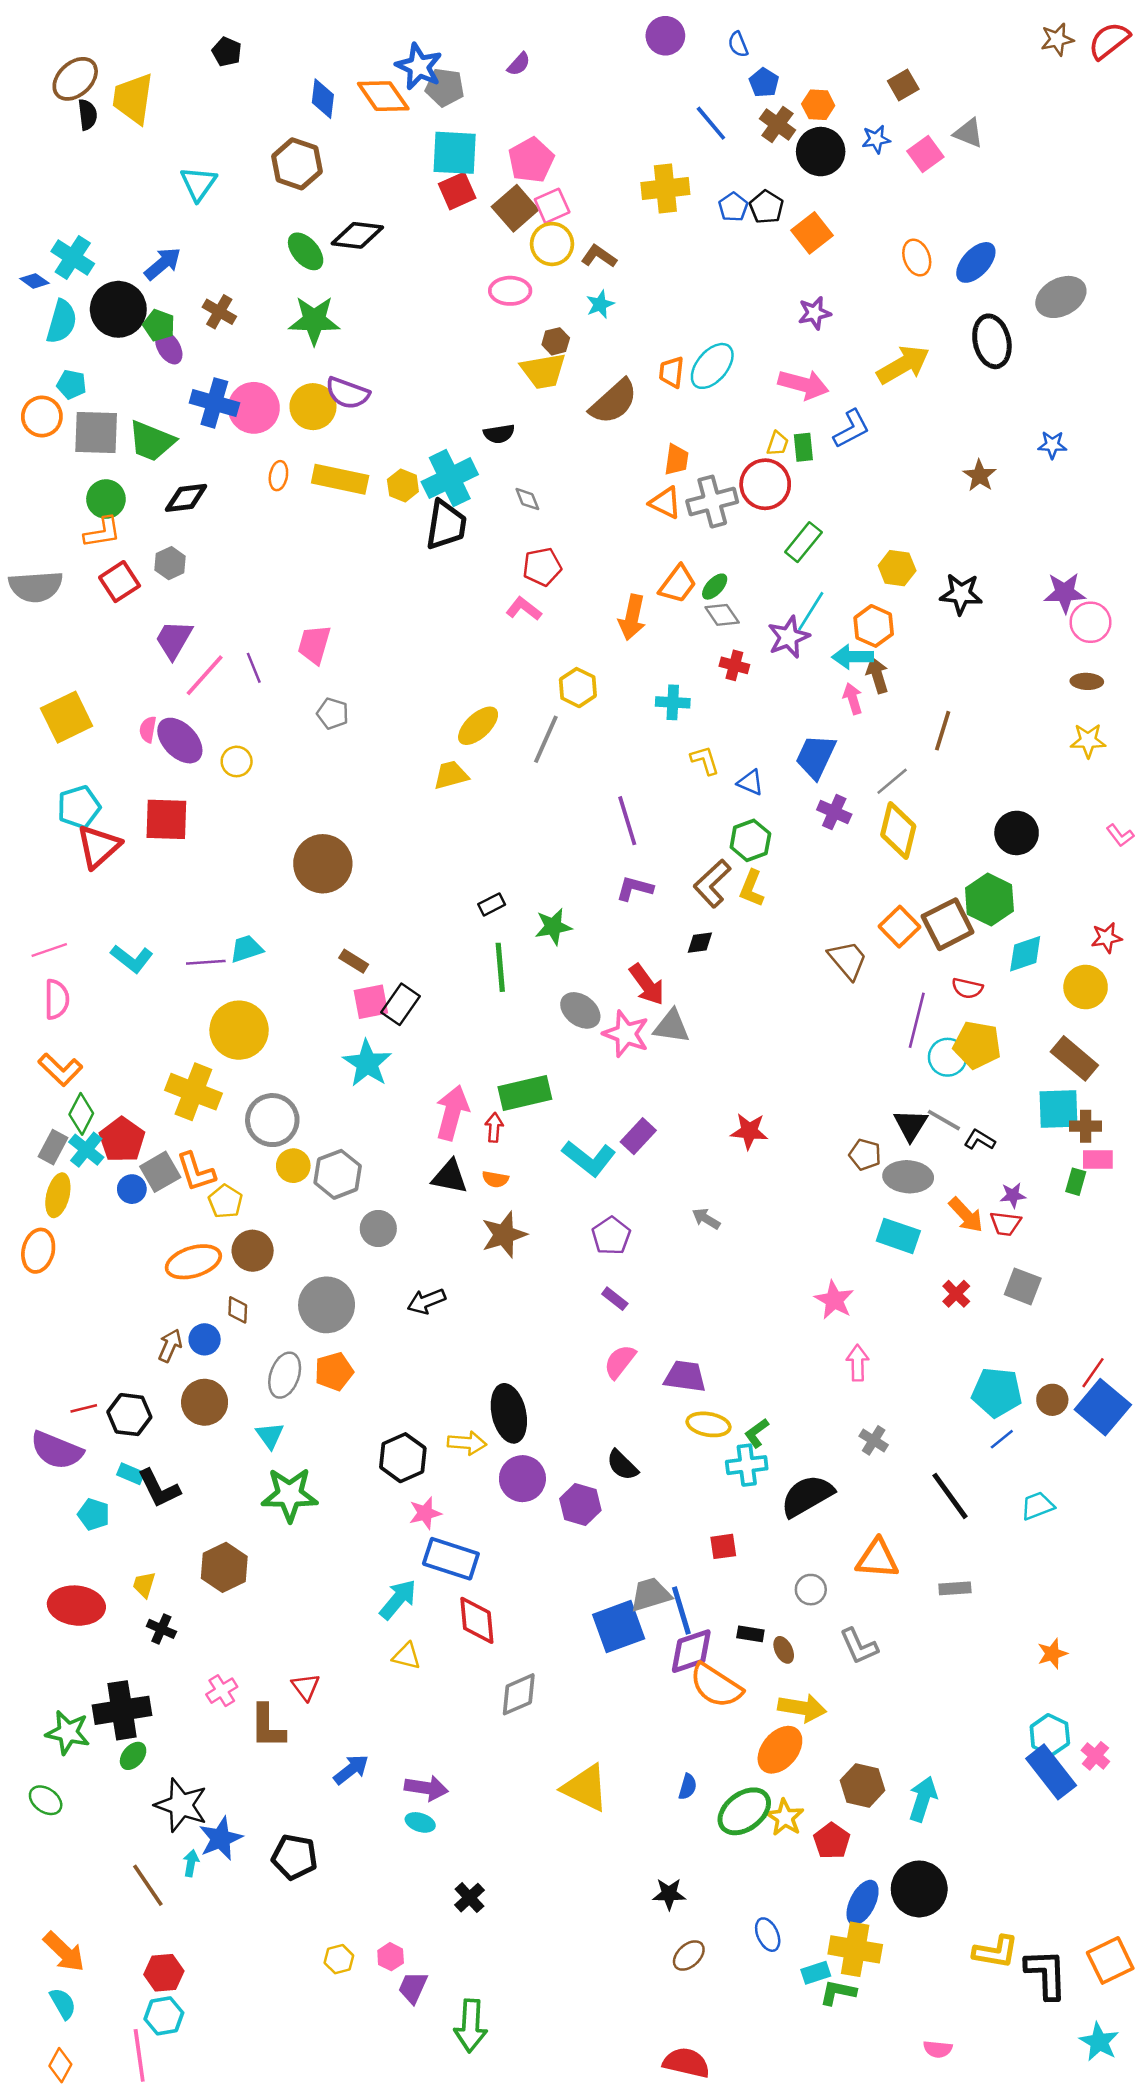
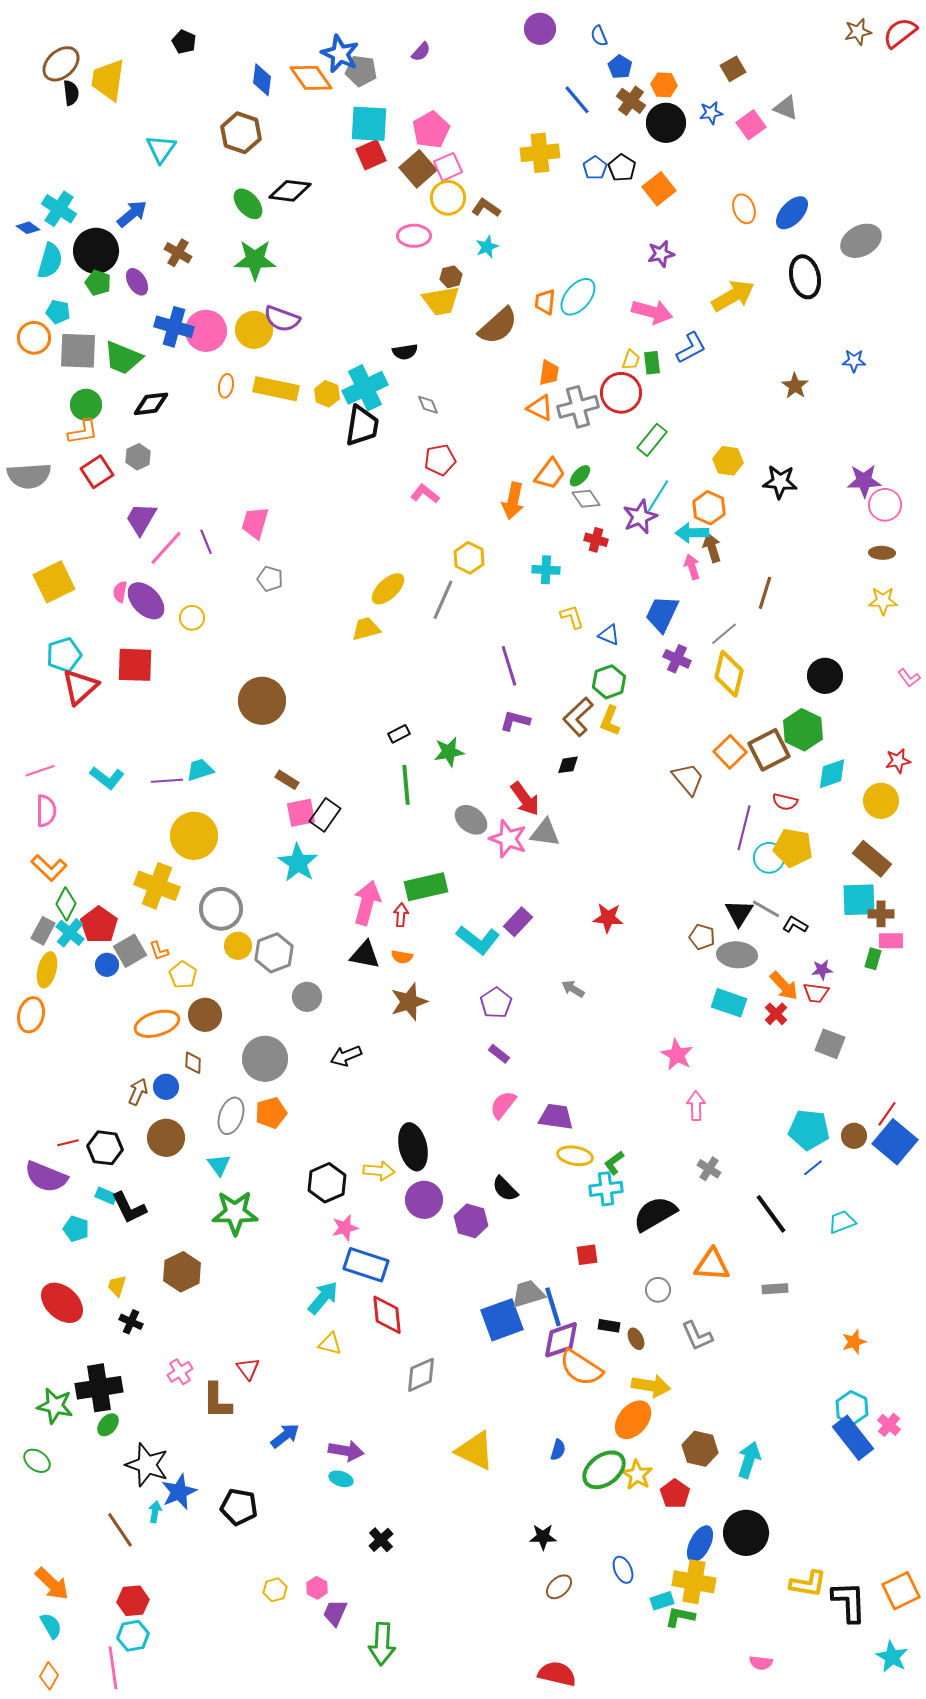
green pentagon: (159, 325) -> (98, 283), moved
orange L-shape: (196, 1172) -> (159, 951), size x0.6
red cross: (956, 1294) -> (776, 1014), moved
red ellipse: (76, 1606) -> (62, 1303), turned 36

